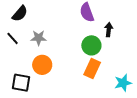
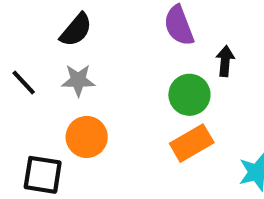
black semicircle: (20, 14) -> (76, 30), moved
orange rectangle: (92, 68) -> (192, 143), turned 36

